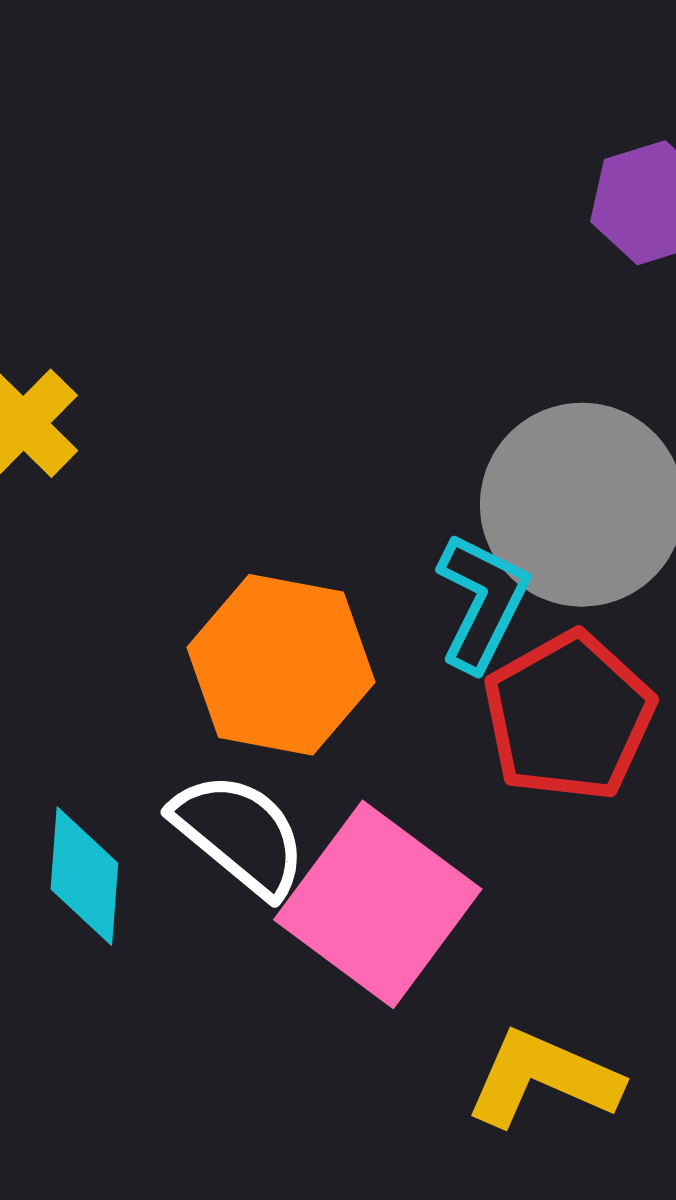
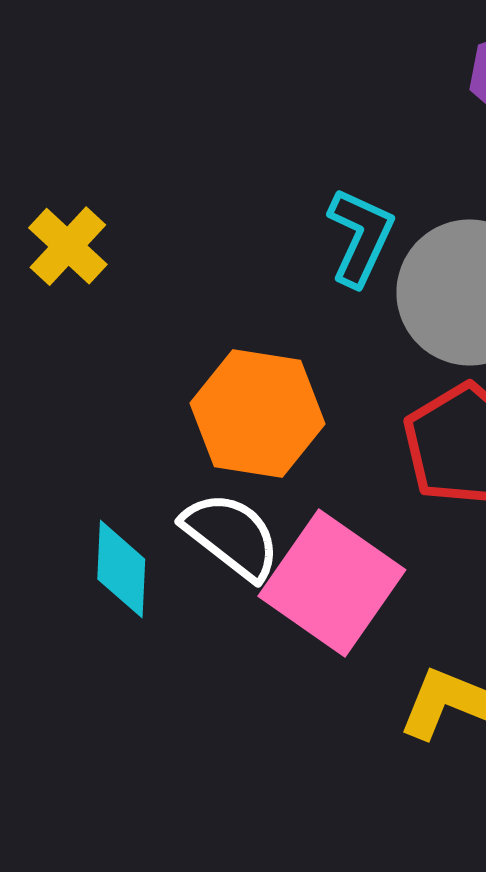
cyan L-shape: (482, 602) -> (360, 237), moved

